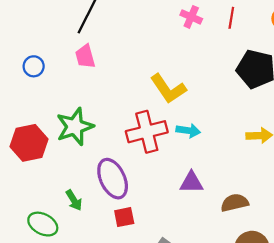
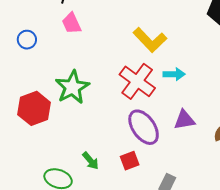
red cross: (147, 132) -> (137, 81), turned -30
purple ellipse: (113, 179) -> (144, 127), moved
green arrow: (74, 200) -> (91, 161), moved

